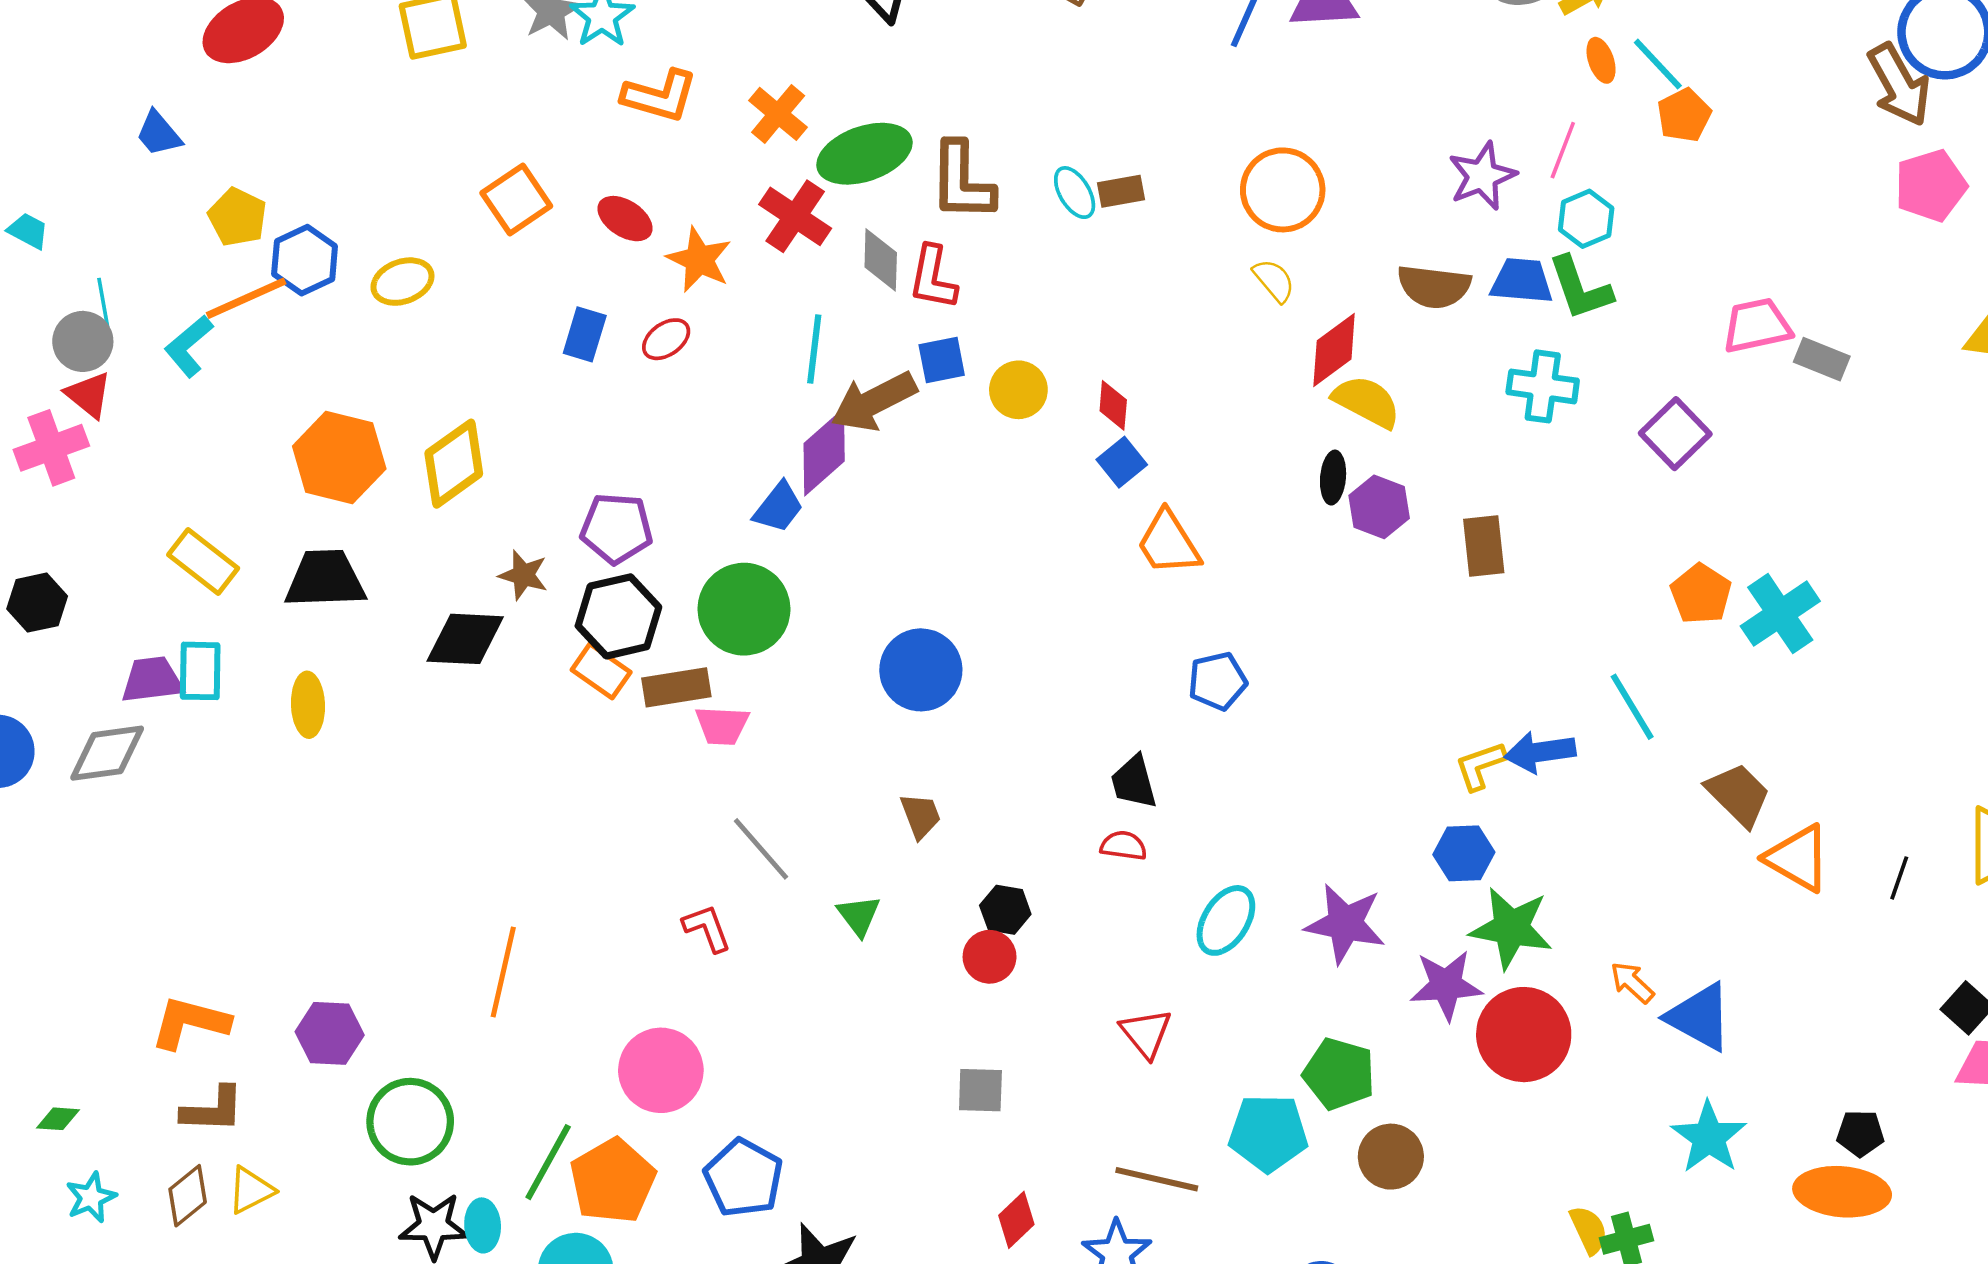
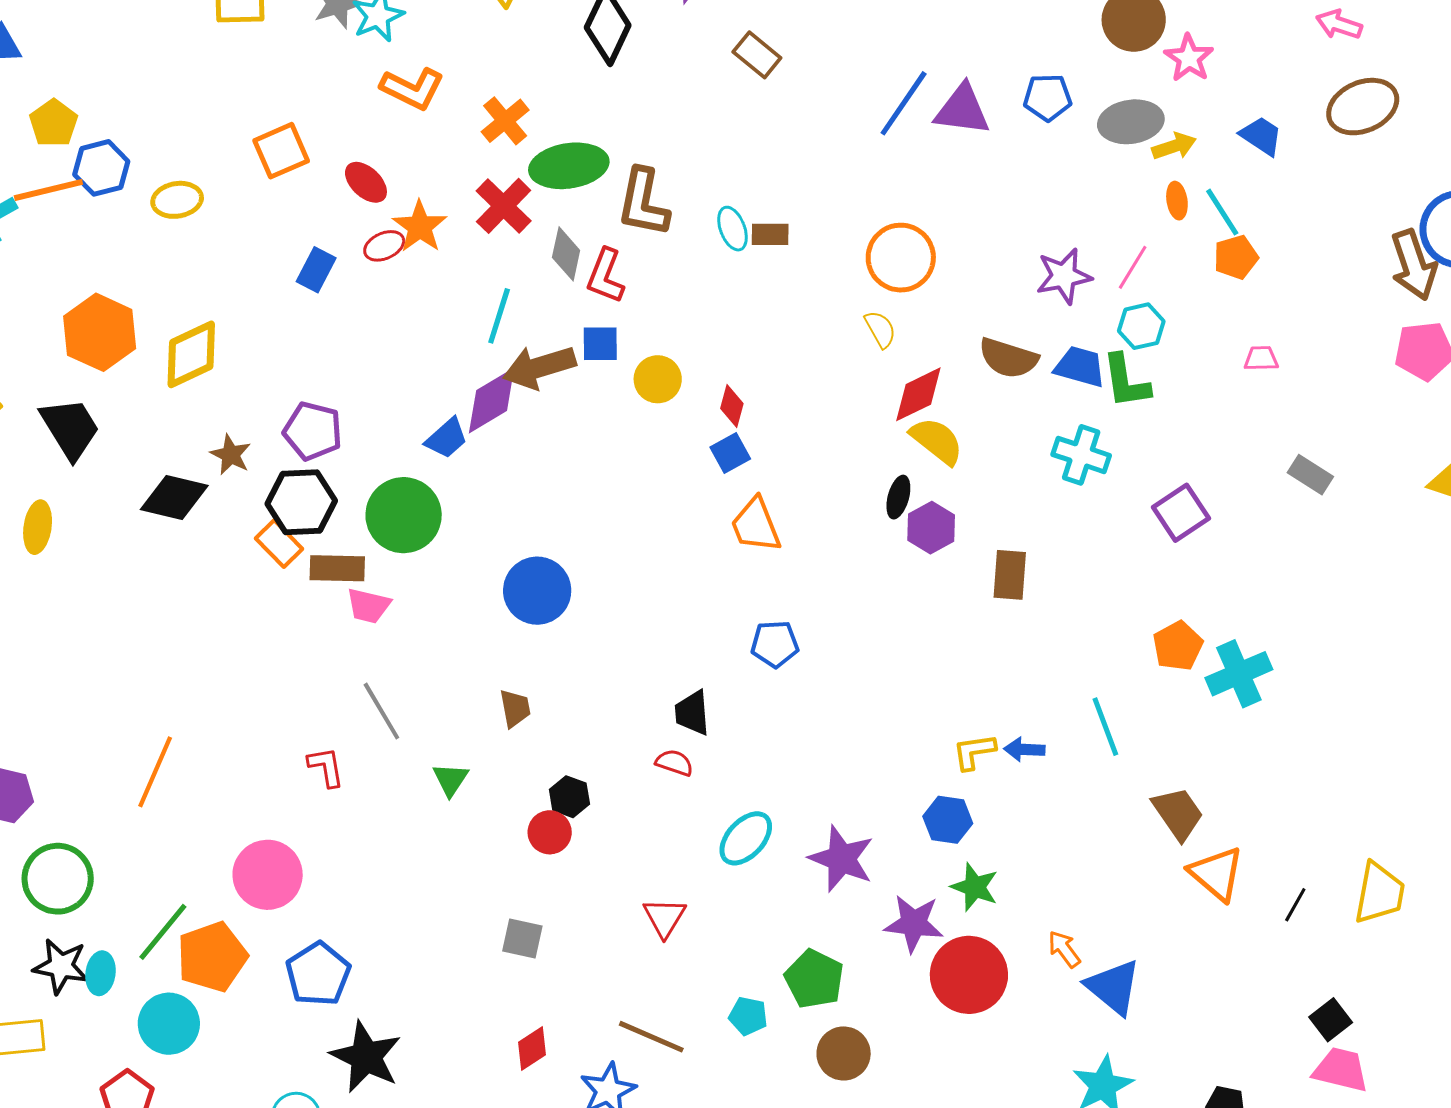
pink trapezoid: (1757, 326) -> (1261, 358), moved, size x0.6
red ellipse: (666, 339) -> (384, 246), moved
black trapezoid: (325, 579) -> (70, 428), turned 50
blue arrow: (1540, 752) -> (1024, 749), size x0.7
green star: (1511, 928) -> (975, 887), size x0.7
cyan pentagon: (1268, 1133) -> (748, 1016), size x0.6

